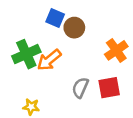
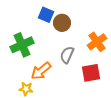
orange arrow: (49, 60) -> (41, 71), moved
gray semicircle: (80, 88) -> (67, 55), moved

